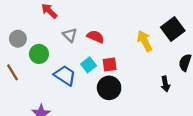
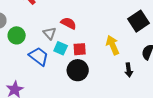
gray triangle: (70, 35) -> (50, 33), moved
yellow arrow: (145, 41) -> (113, 45), moved
cyan square: (89, 65) -> (61, 48), turned -32

